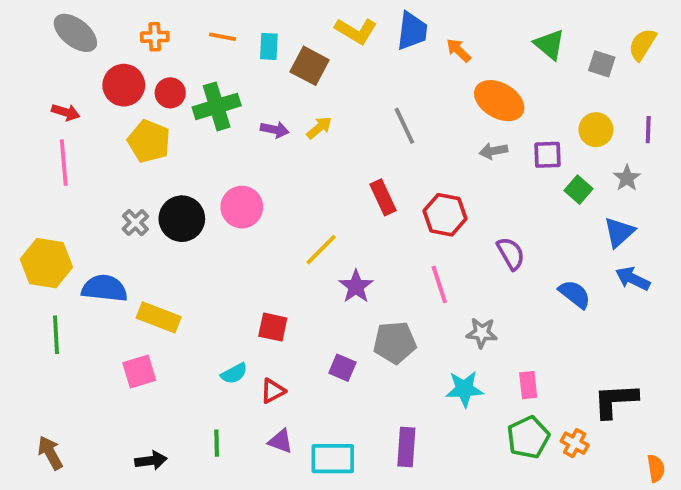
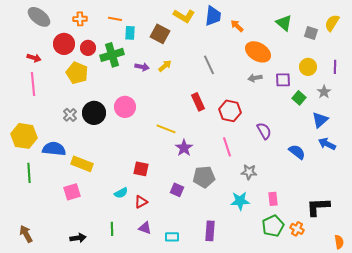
cyan rectangle: (269, 46) -> (130, 33), moved
yellow line: (321, 250) -> (166, 129), turned 66
cyan rectangle: (333, 459) -> (172, 237), size x0.6

